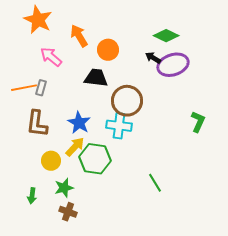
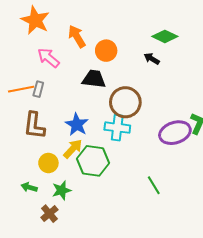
purple ellipse: (173, 65) -> (175, 133), moved
green arrow: (32, 196) -> (29, 187), moved, turned 98
brown cross: (68, 212) -> (49, 214), moved, turned 30

